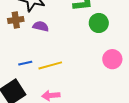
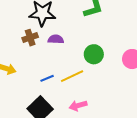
green circle: (99, 23) -> (94, 54), moved

